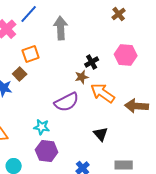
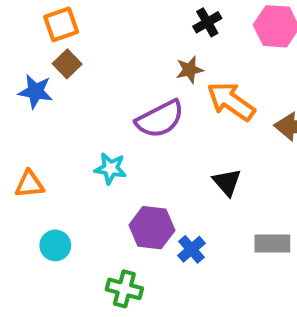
orange square: (31, 54) -> (61, 24), moved
black cross: (92, 62) -> (207, 22), moved
purple hexagon: (47, 151) -> (152, 228), moved

